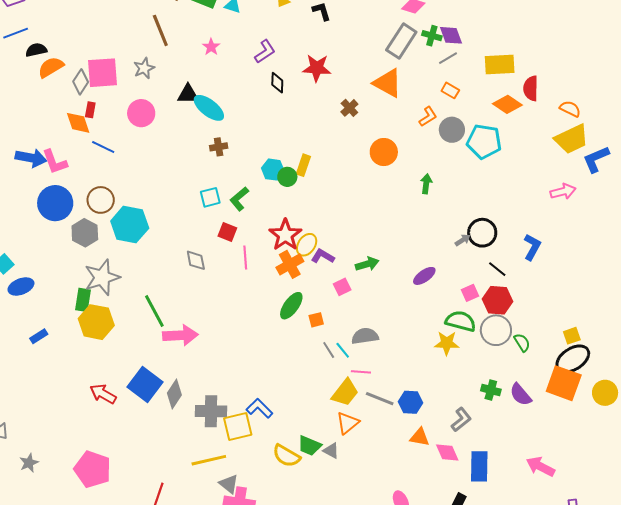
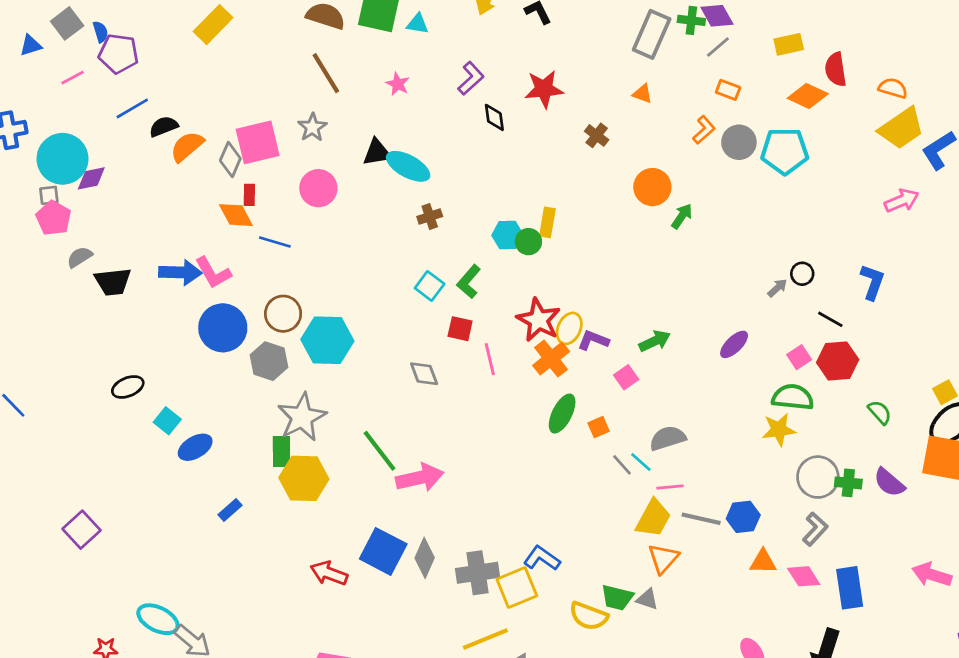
yellow rectangle: (500, 65) -> (789, 44), size x0.7
orange triangle: (388, 83) -> (642, 94), size x0.5
green arrow: (426, 184) -> (682, 216), moved, turned 36
cyan square: (210, 197) -> (430, 286), turned -30
black circle: (482, 233) -> (802, 274), size x0.6
gray circle: (496, 330) -> (818, 477), moved

